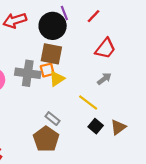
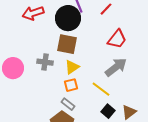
orange square: (47, 70) -> (71, 85), moved
gray cross: (28, 73) -> (45, 62), size x0.7
gray arrow: (104, 79) -> (116, 67), size x1.6

